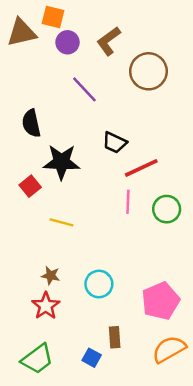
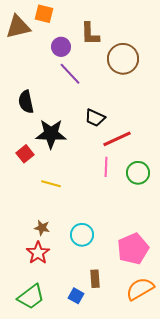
brown L-shape: (109, 41) -> (90, 34), turned -55
purple circle: (67, 42) -> (61, 47), moved

